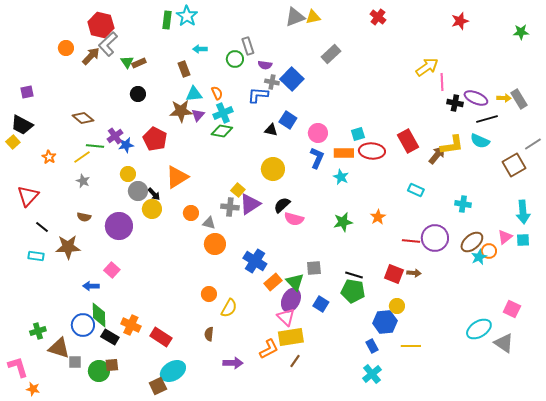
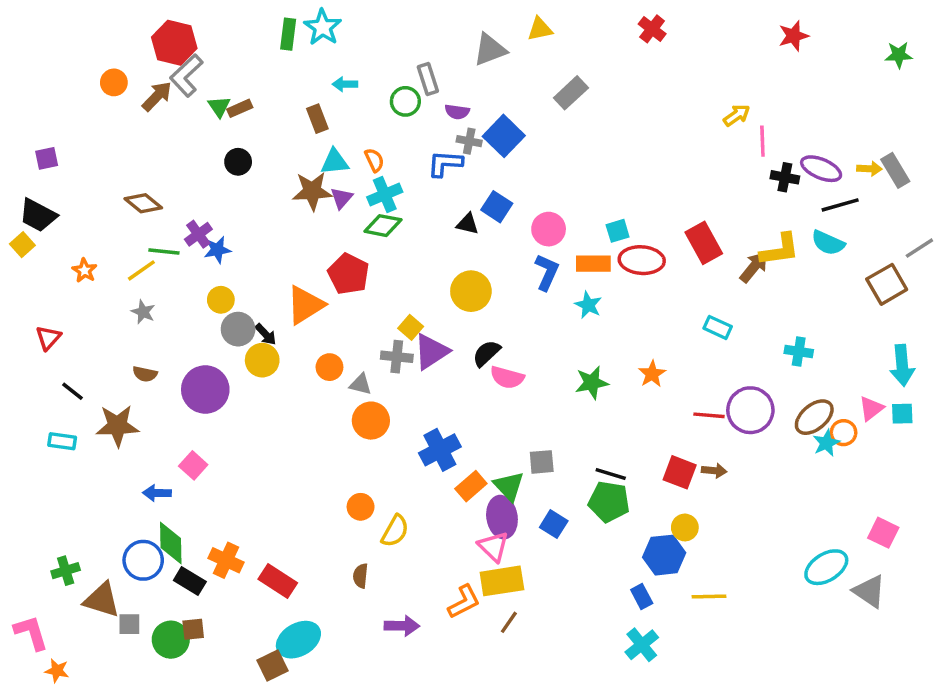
gray triangle: (295, 17) -> (490, 50), moved
yellow arrow: (427, 67) -> (737, 115), size x0.7
red pentagon: (155, 139) -> (348, 274), moved
red triangle: (28, 196) -> (48, 338), size x0.7
blue cross: (255, 261) -> (440, 450), turned 30
purple ellipse: (291, 300) -> (502, 517), turned -35

